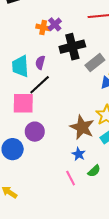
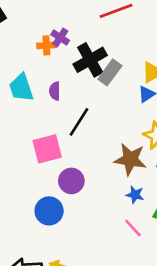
gray rectangle: (95, 63) -> (110, 72), moved
cyan trapezoid: (20, 66) -> (21, 88), moved
black line: (40, 85) -> (79, 122), moved

